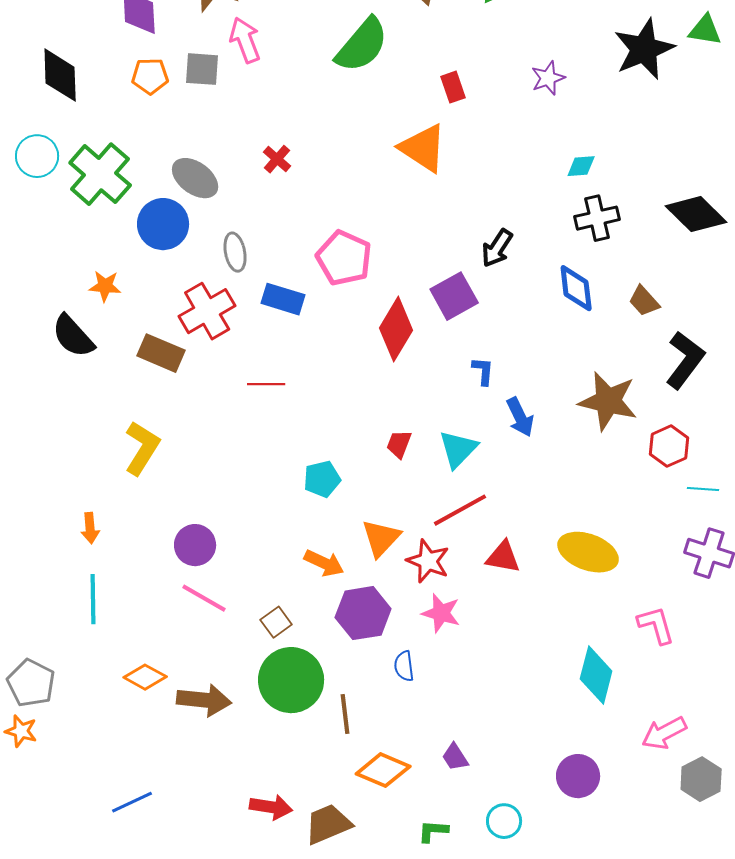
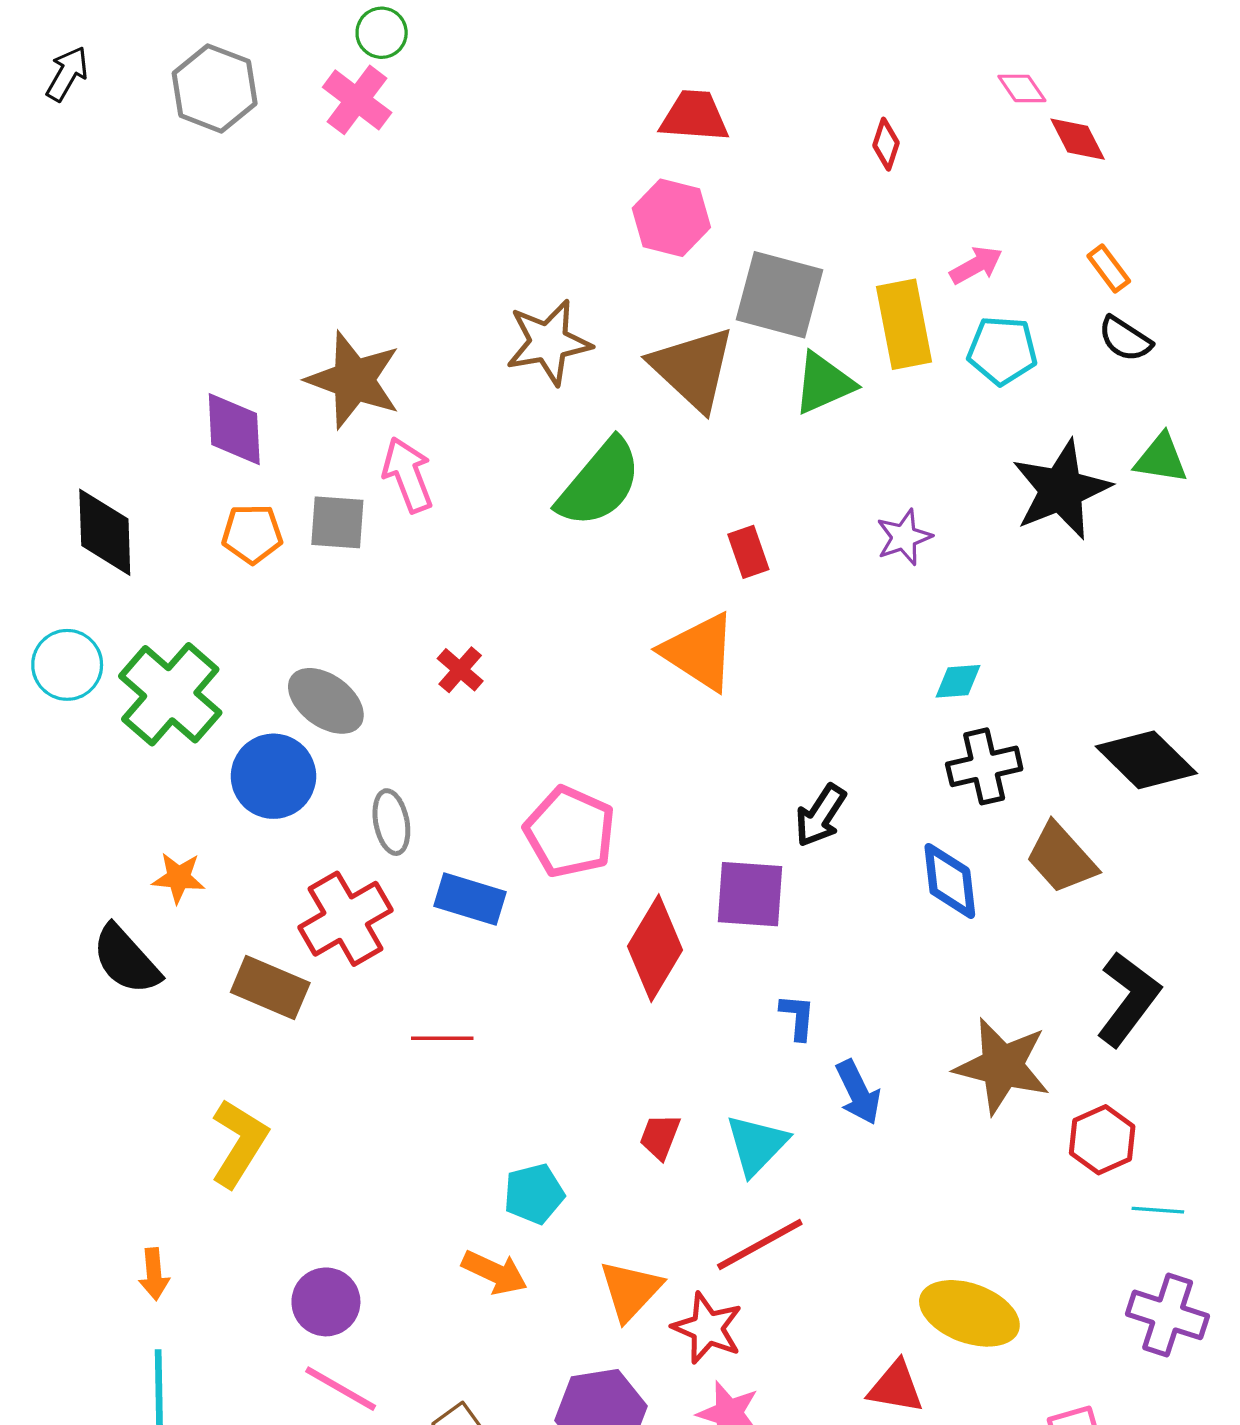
purple square: (454, 296) -> (750, 894), turned 33
brown trapezoid: (644, 301) -> (1061, 858), moved, size x1.4
red triangle: (503, 557) -> (896, 1387), moved
orange arrow: (324, 563) -> (495, 1272), moved

